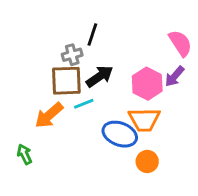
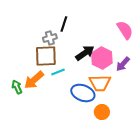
black arrow: (100, 76) -> (85, 53), moved
purple arrow: (175, 76) -> (123, 64), moved
green arrow: (25, 154) -> (17, 87), moved

